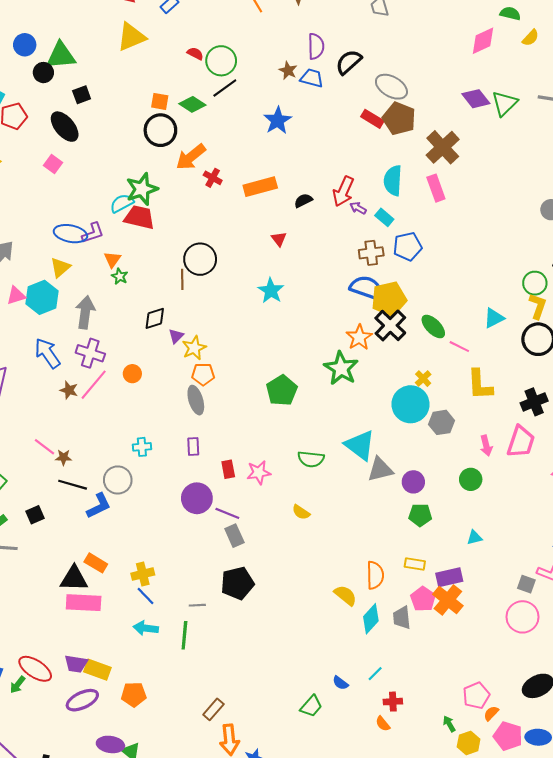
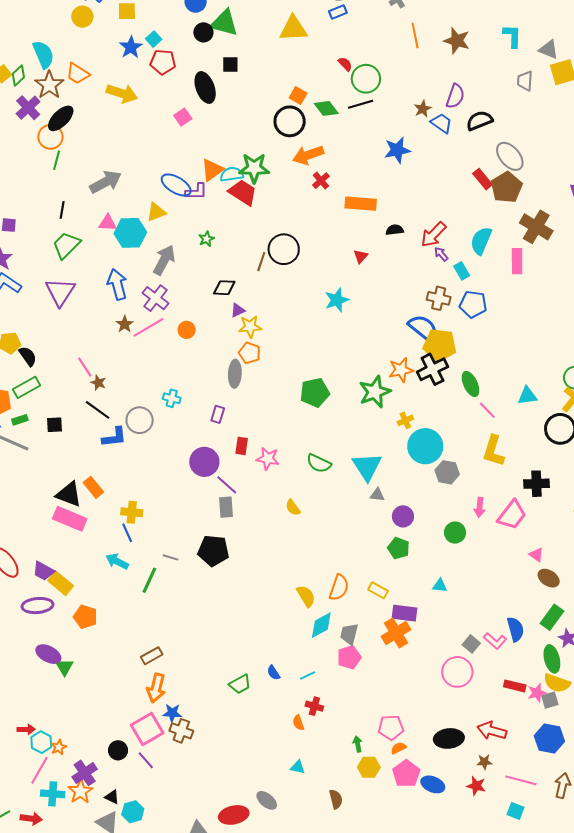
brown cross: (443, 147) -> (536, 227), turned -36
orange triangle: (112, 259) -> (212, 170), moved, size x1.4
yellow cross: (423, 379) -> (405, 420), moved
gray triangle: (380, 469) -> (377, 495), size x0.6
pink pentagon: (423, 599) -> (349, 657), moved

